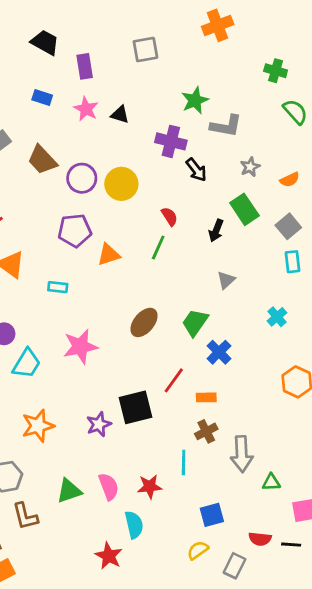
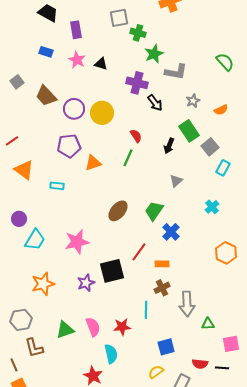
green cross: (276, 71) -> (138, 33), moved
gray square: (288, 226) -> (210, 147), moved
cyan rectangle: (293, 262) -> (223, 168), turned 35
pink star: (80, 347) -> (77, 242), moved

